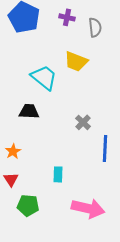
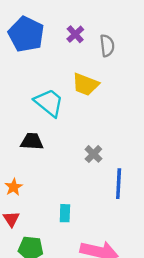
purple cross: (67, 17) -> (75, 34), turned 35

